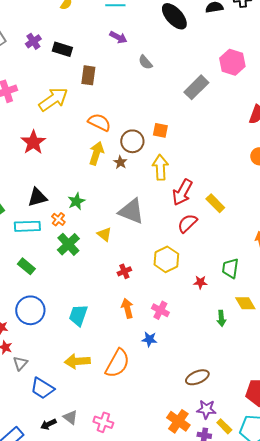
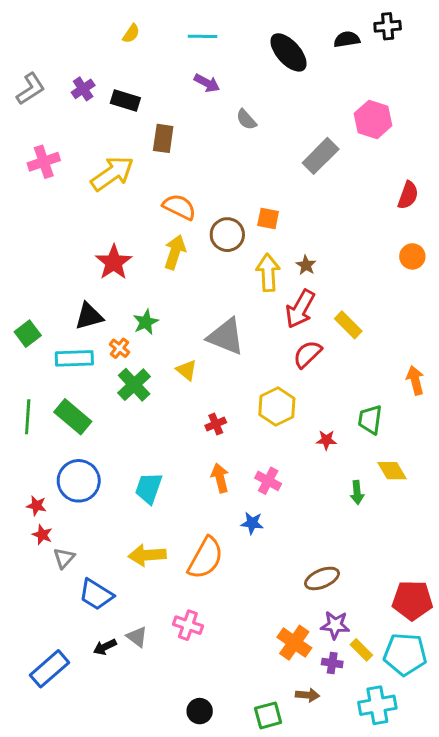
red star: (33, 142) -> (114, 262), moved
brown star: (120, 162) -> (306, 265), moved
green rectangle: (26, 266) -> (73, 417), size x1.4
pink cross: (103, 422) -> (188, 625), moved

